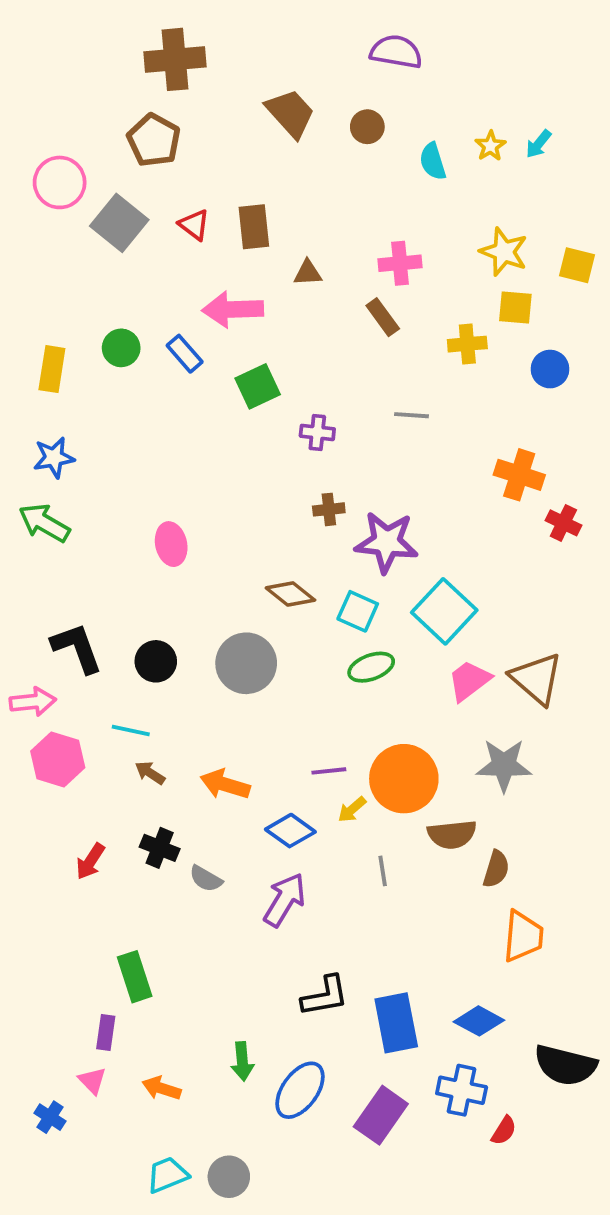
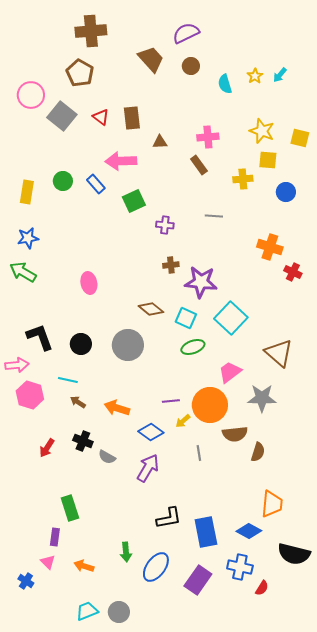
purple semicircle: (396, 52) -> (186, 33), moved, turned -36
pink trapezoid: (469, 681) -> (230, 372), moved
orange trapezoid: (523, 936) -> (272, 504), moved

